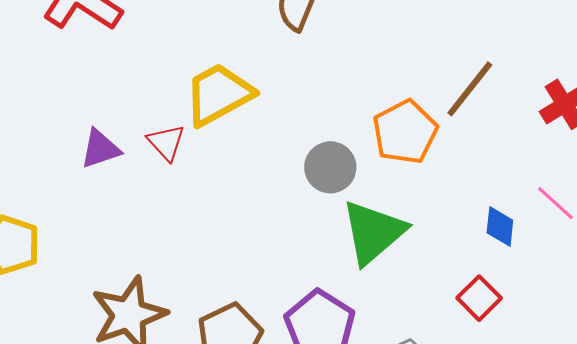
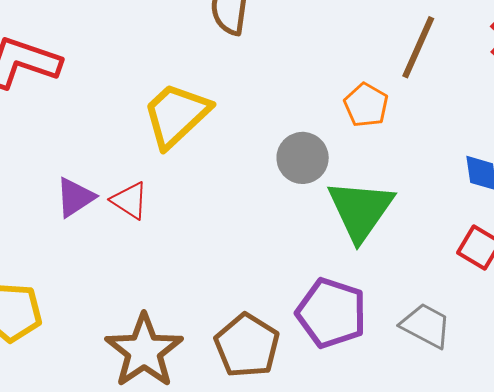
orange pentagon: (405, 132) -> (366, 105), size x0.7
red triangle: (166, 142) -> (130, 200), moved

